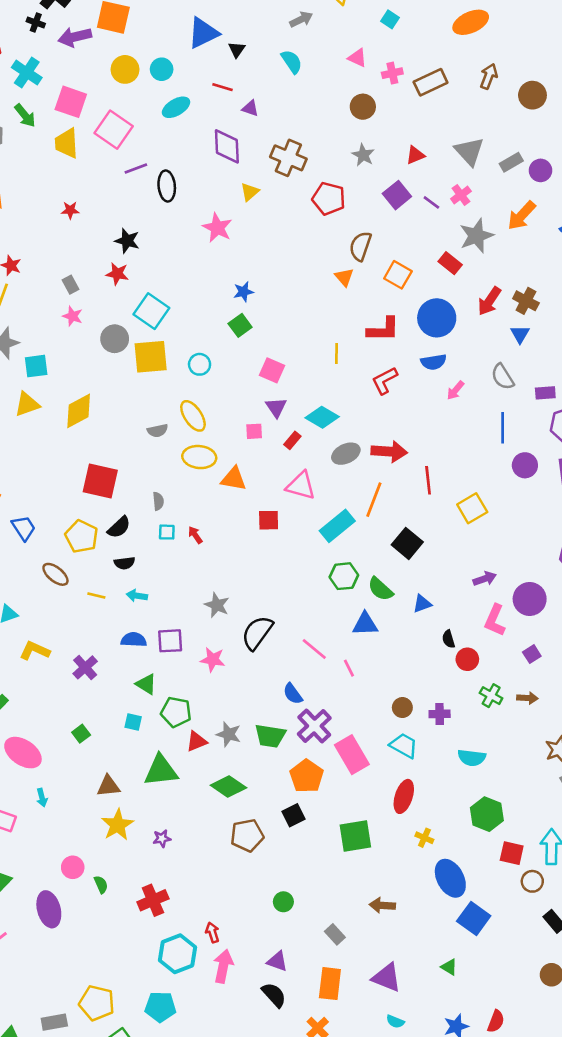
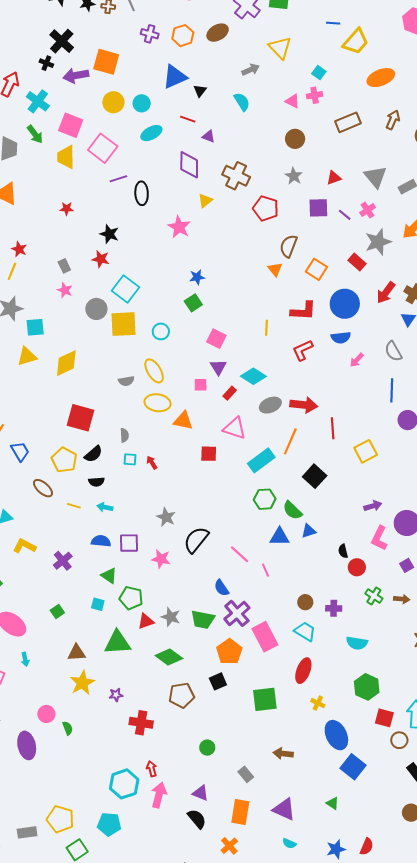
pink cross: (392, 73) -> (315, 95), moved
purple square: (397, 195) -> (318, 208), turned 35
blue triangle: (422, 604) -> (309, 531), moved
red cross: (153, 900) -> (141, 723), moved, turned 30

